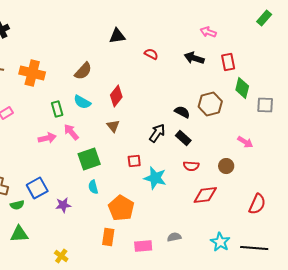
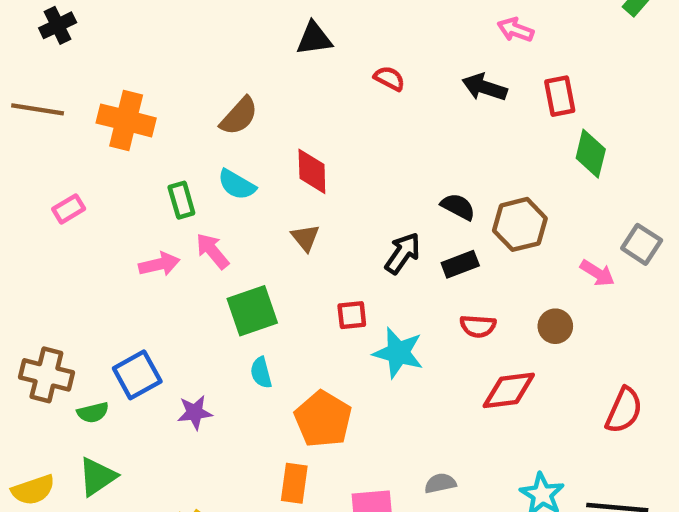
red diamond: (116, 96) -> (312, 171), turned -40
brown hexagon: (210, 104) -> (520, 224), moved
gray square: (265, 105) -> (642, 244), moved, turned 30
black rectangle: (183, 138) -> (460, 264), turned -63
green triangle: (19, 234) -> (97, 477), turned -30

